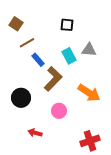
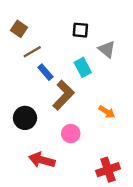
gray triangle: (89, 50) -> (107, 49), moved, turned 35
orange arrow: (89, 93) -> (107, 112), size x0.6
red arrow: (35, 133) -> (42, 160), size x1.5

